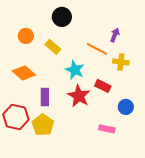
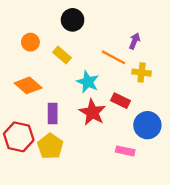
blue circle: (126, 107) -> (147, 125), size x1.5

